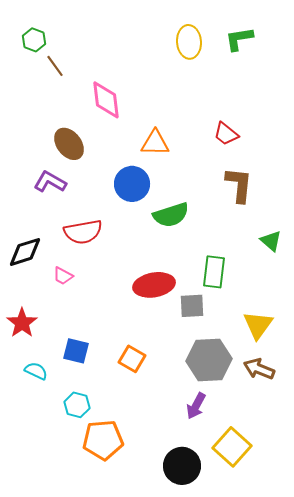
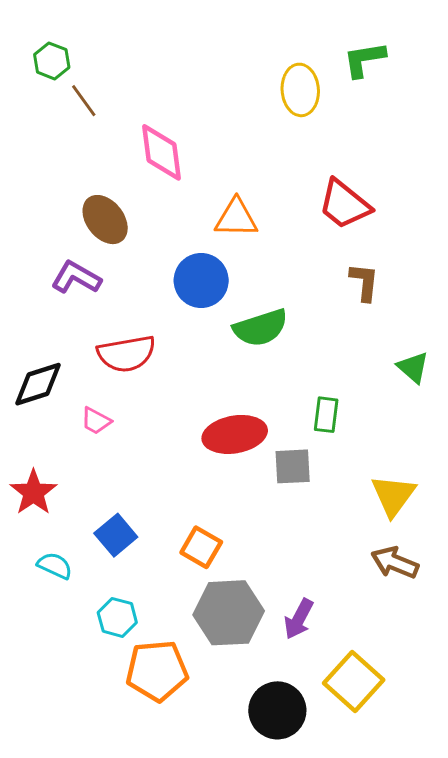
yellow ellipse: (189, 42) -> (300, 90), moved
red trapezoid: (226, 134) -> (344, 204), size x1.4
brown L-shape: (239, 185) -> (364, 282), size x0.7
green rectangle: (214, 272) -> (326, 415), size x0.7
blue square: (76, 351) -> (116, 535), turned 36
gray hexagon: (209, 360) -> (229, 613), moved

